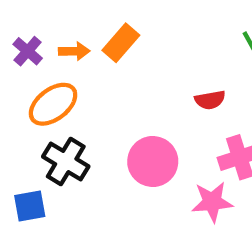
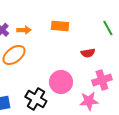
orange rectangle: (121, 43) -> (60, 26), moved, turned 54
black cross: (66, 161) -> (36, 99), moved

